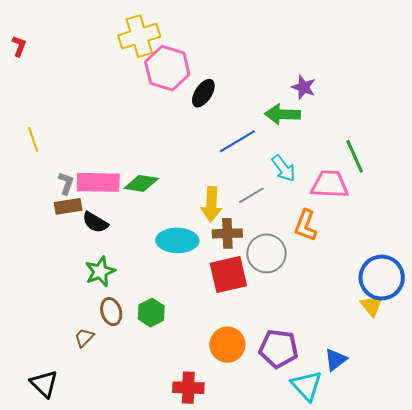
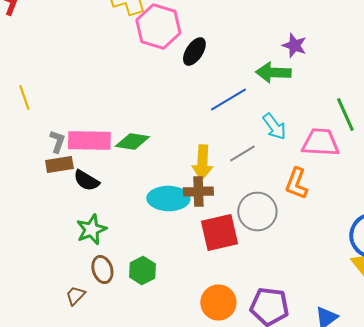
brown cross: (227, 233) -> (198, 192), moved

